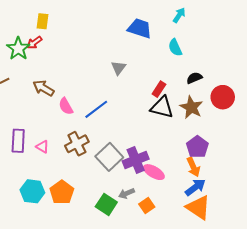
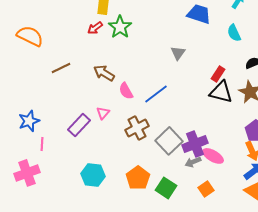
green star: (18, 49) -> (120, 27), moved
purple rectangle: (18, 141) -> (79, 125), turned 40
pink triangle: (43, 147) -> (103, 113), moved, turned 40
orange pentagon: (62, 192) -> (138, 178), moved
gray arrow: (127, 193) -> (193, 162), moved

